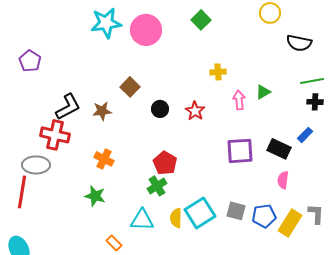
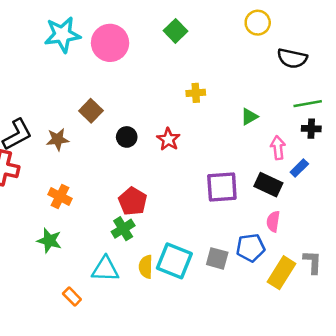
pink arrow: (239, 100) -> (278, 148), moved
cyan square: (200, 213) -> (174, 261), turned -36
blue pentagon: (264, 216) -> (251, 248), moved

